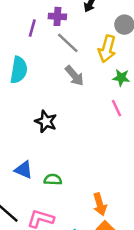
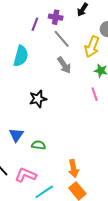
black star: (46, 121) -> (38, 99), turned 30
blue triangle: (24, 170) -> (16, 135), turned 35

